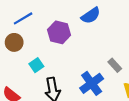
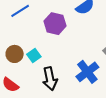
brown circle: (14, 42) -> (15, 54), moved

